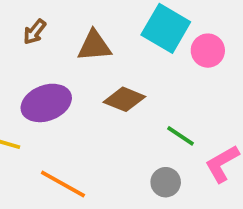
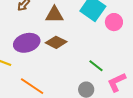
brown diamond: (124, 99) -> (56, 42), moved

